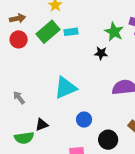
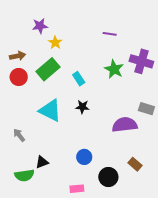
cyan rectangle: (71, 32) -> (79, 79), moved, turned 64
black star: (101, 53) -> (82, 107), moved
cyan triangle: (65, 88) -> (50, 110), moved, turned 50

